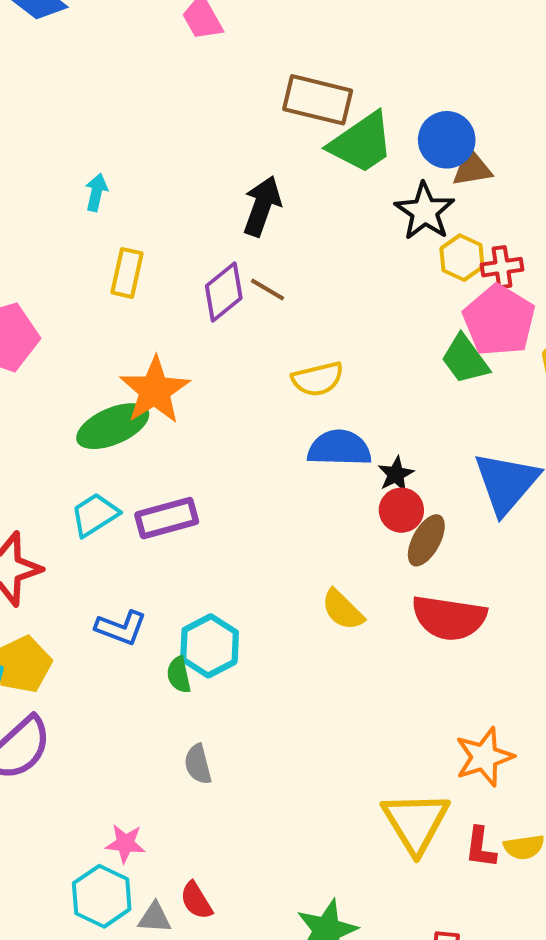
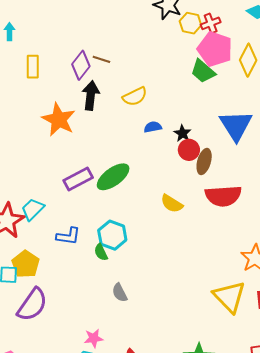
black arrow: (262, 206) -> (91, 96), moved
green ellipse: (113, 426) -> (113, 177), moved
blue semicircle: (339, 448) -> (153, 127), size x0.6
cyan trapezoid: (95, 515) -> (33, 209), moved

